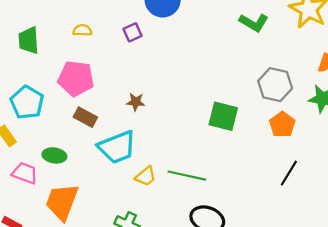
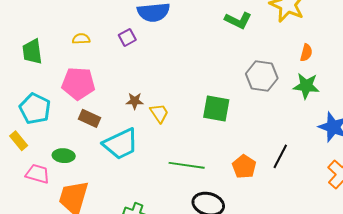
orange pentagon: (282, 124) -> (244, 167), moved
yellow trapezoid: (146, 176) -> (159, 113), moved, turned -80

